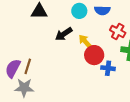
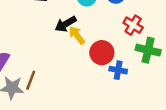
yellow arrow: (85, 42) -> (77, 35), moved
brown line: (28, 66) -> (31, 80), moved

